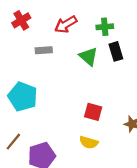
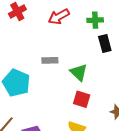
gray rectangle: (44, 50) -> (50, 60), moved
green triangle: (88, 56) -> (79, 72), moved

